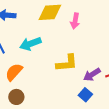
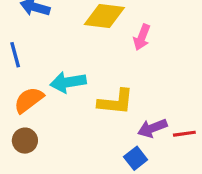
cyan arrow: (30, 44) -> (68, 82), moved

